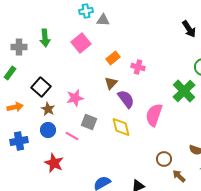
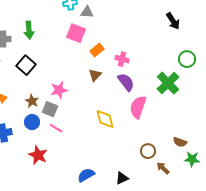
pink square: (81, 43) -> (76, 33), moved, turned -30
black square: (41, 87) -> (26, 65), moved
purple semicircle: (126, 99) -> (126, 82), moved
gray square: (89, 122) -> (50, 109), moved

